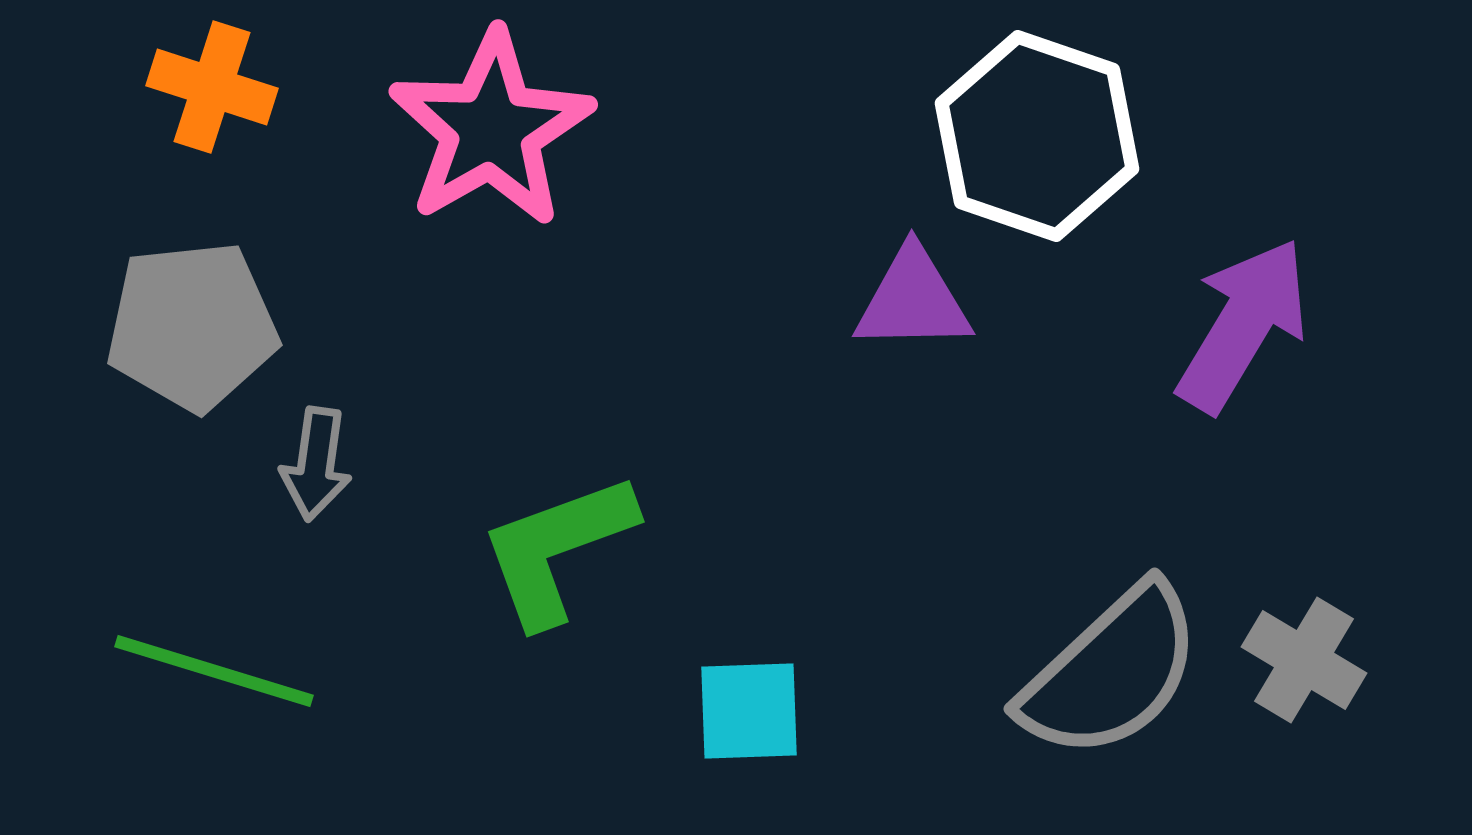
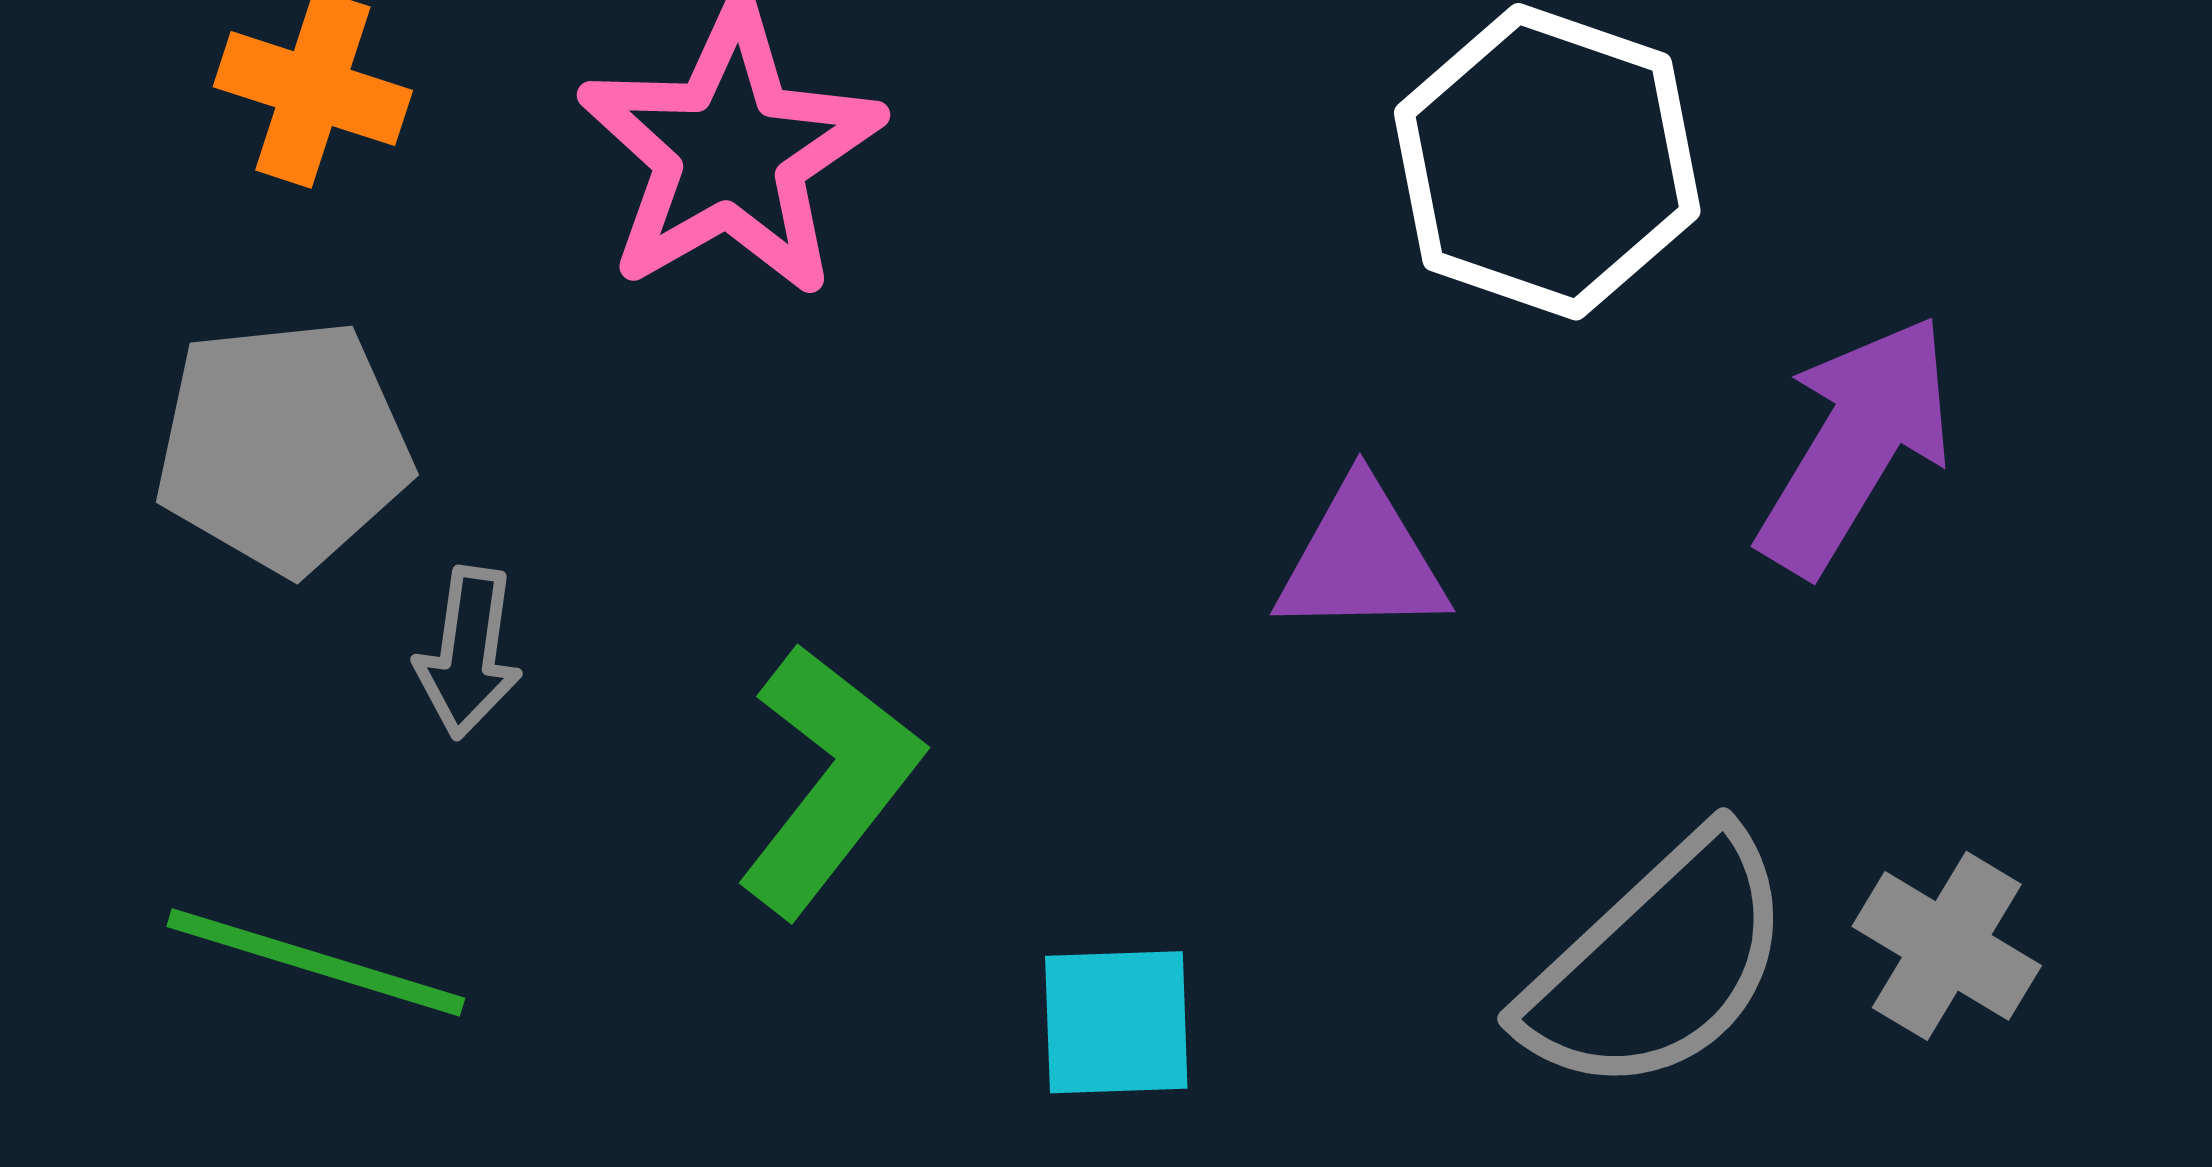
purple triangle: (913, 300) -> (1362, 560), moved
green L-shape: (557, 549) -> (829, 780), turned 148

